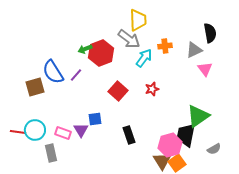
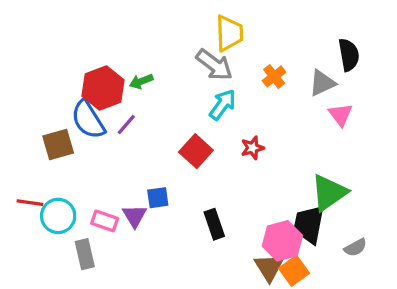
orange cross: (165, 46) -> (274, 76), turned -32
red hexagon: (101, 53) -> (103, 88), moved
cyan arrow: (144, 58) -> (223, 105), moved
red line: (18, 132) -> (30, 203), moved

